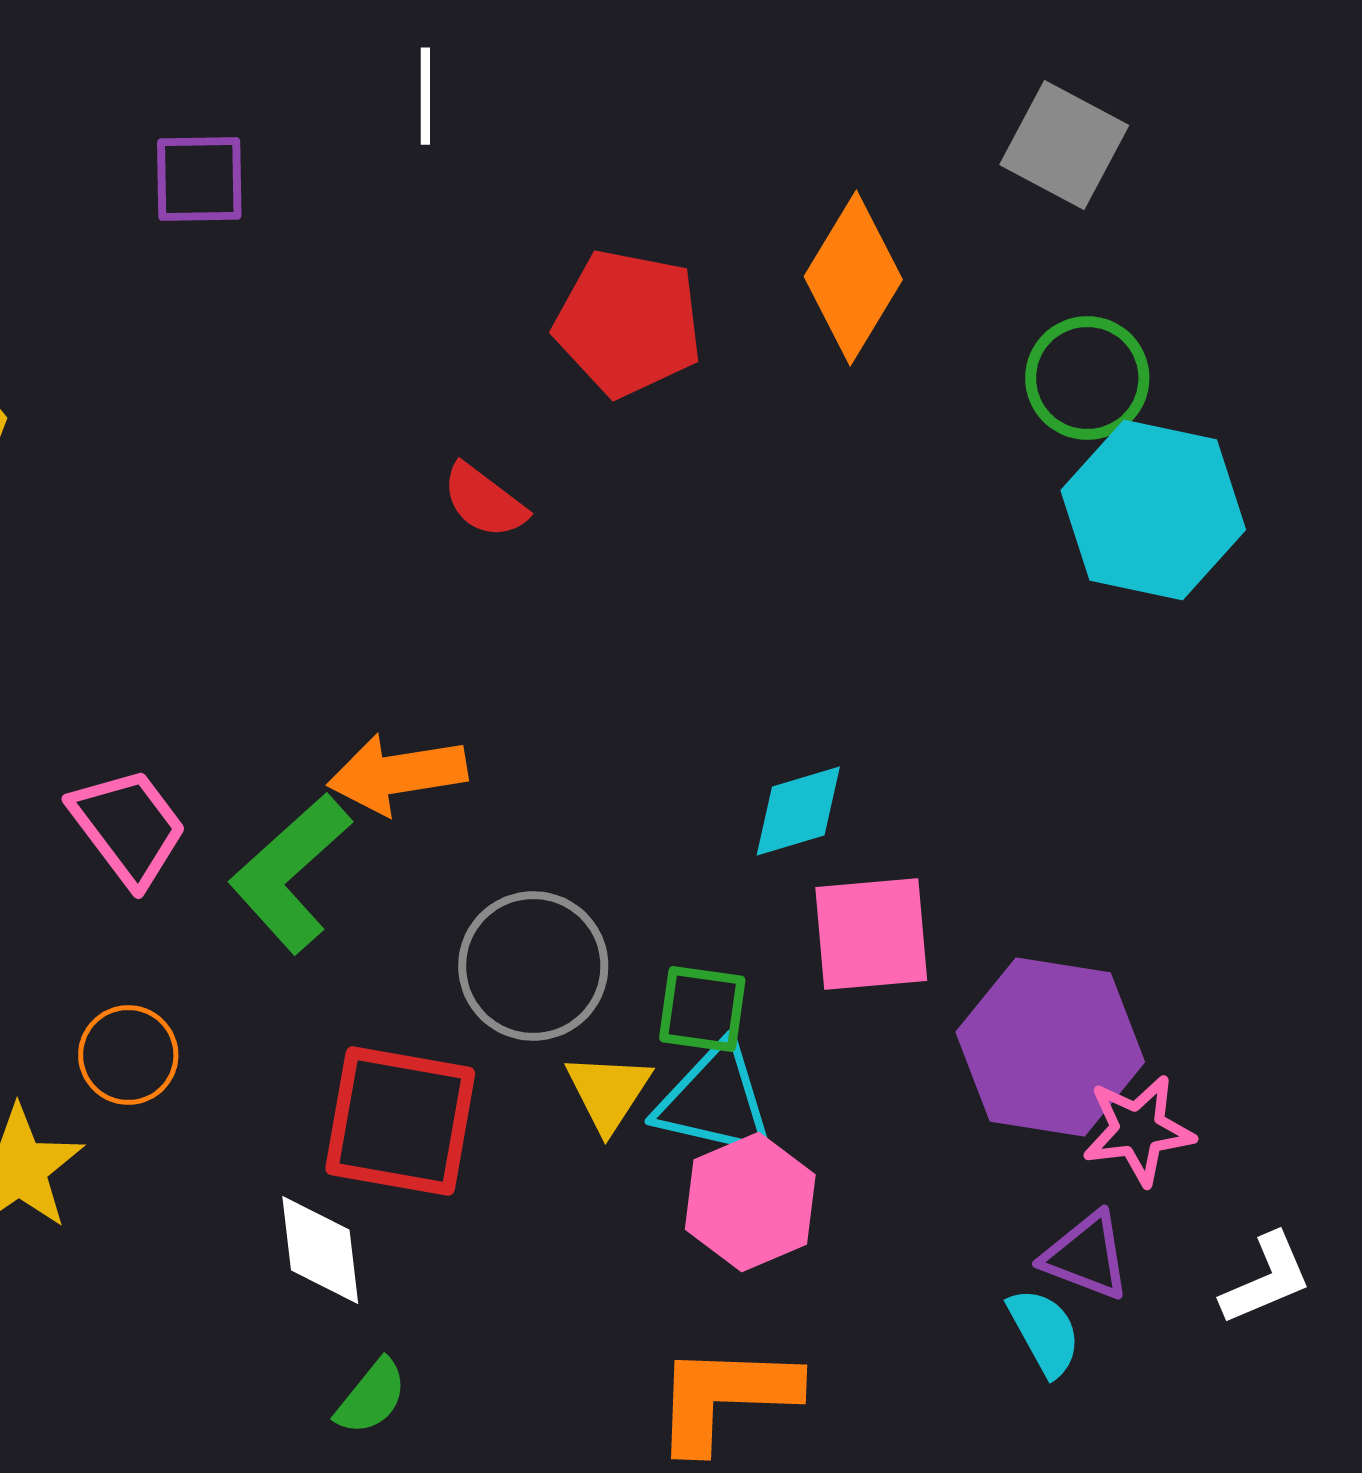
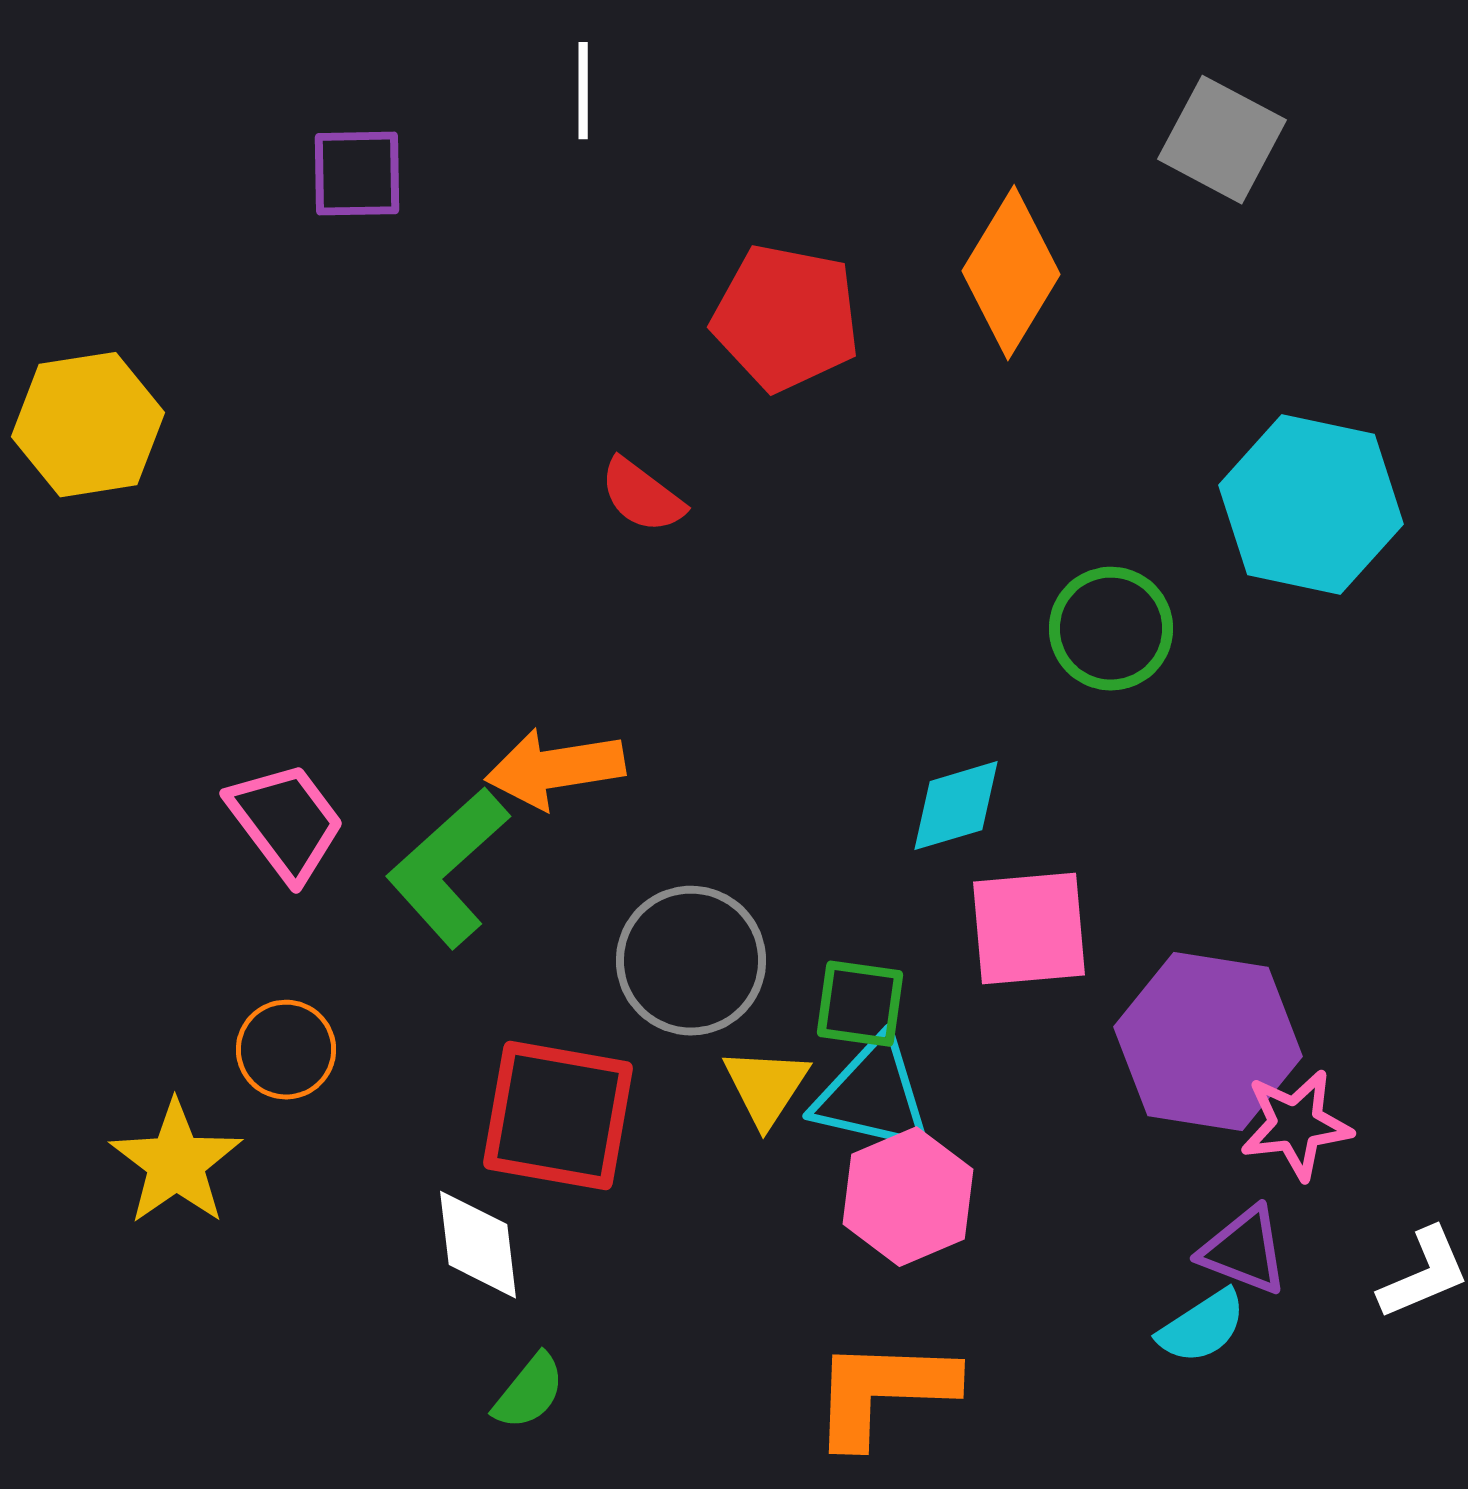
green circle: (1087, 378) -> (1111, 629), moved
cyan semicircle: (1044, 1332) -> (1202, 1327), turned 86

